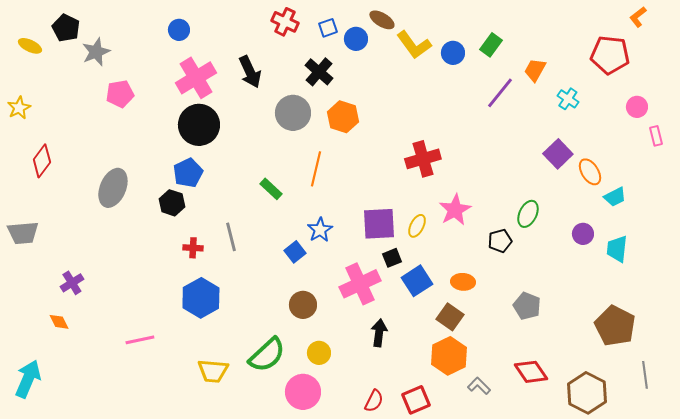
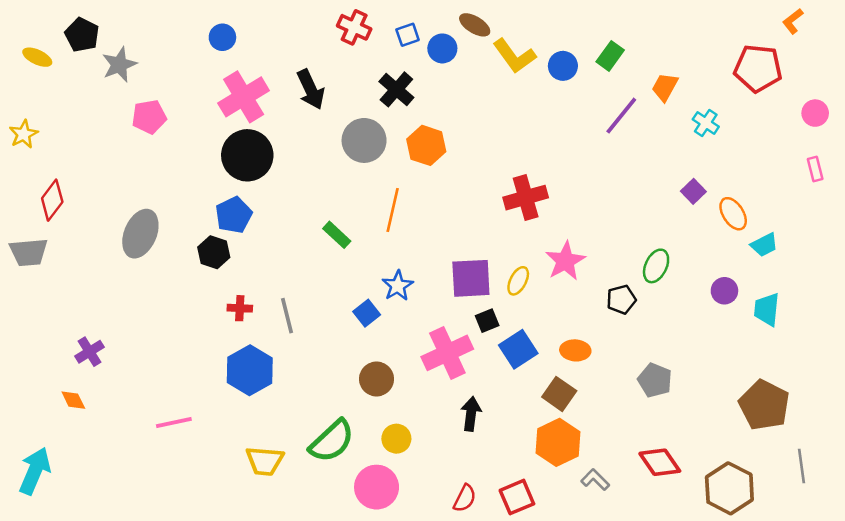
pink circle: (637, 107) -> (815, 113), moved
purple square: (558, 154) -> (693, 191), size x0.7
gray trapezoid: (23, 233) -> (29, 252), moved
gray line: (231, 237) -> (287, 316), moved

